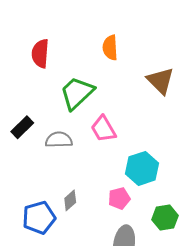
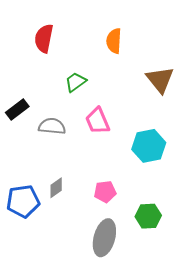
green trapezoid: (77, 93) -> (76, 82), size x0.6
cyan hexagon: (142, 168) -> (149, 146), moved

